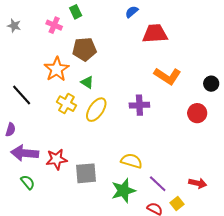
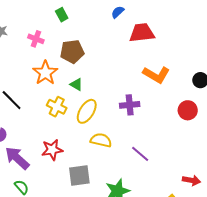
pink cross: (54, 25) -> (36, 39), moved
purple arrow: (25, 153) -> (17, 158), turned 40
red star: (56, 159) -> (52, 150), moved
yellow semicircle: (131, 161) -> (101, 140), moved
purple line: (158, 184) -> (140, 154), moved

